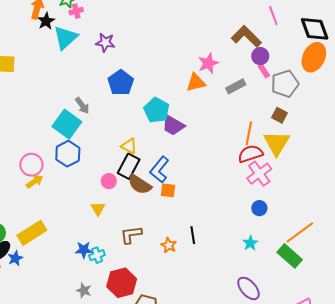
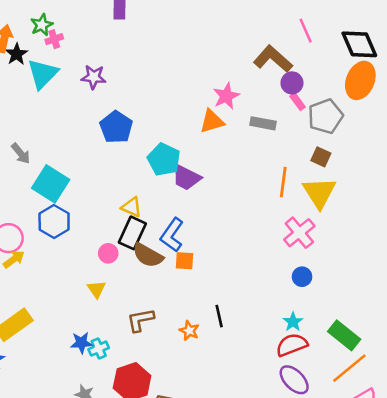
gray rectangle: (236, 86) -> (263, 123), turned 42
gray arrow: (82, 105) -> (21, 153), moved
red semicircle: (250, 154) -> (292, 345), moved
orange line: (300, 232) -> (349, 368), moved

